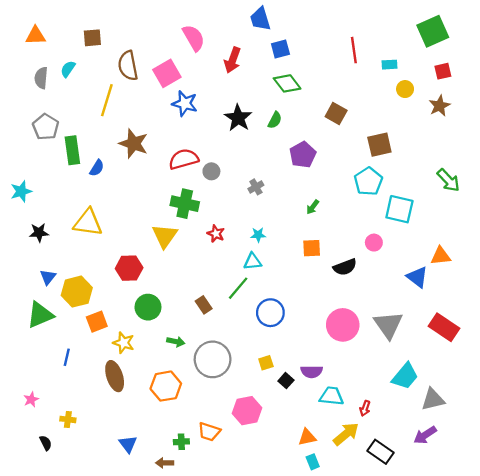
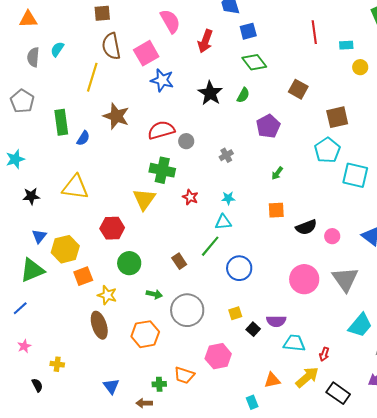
brown square: (92, 38) -> (102, 13), moved
gray pentagon: (46, 127) -> (22, 101), moved
pink circle: (374, 243) -> (332, 236), moved
blue line: (67, 357) -> (20, 308), moved, turned 35
cyan rectangle: (313, 462) -> (252, 402), moved

